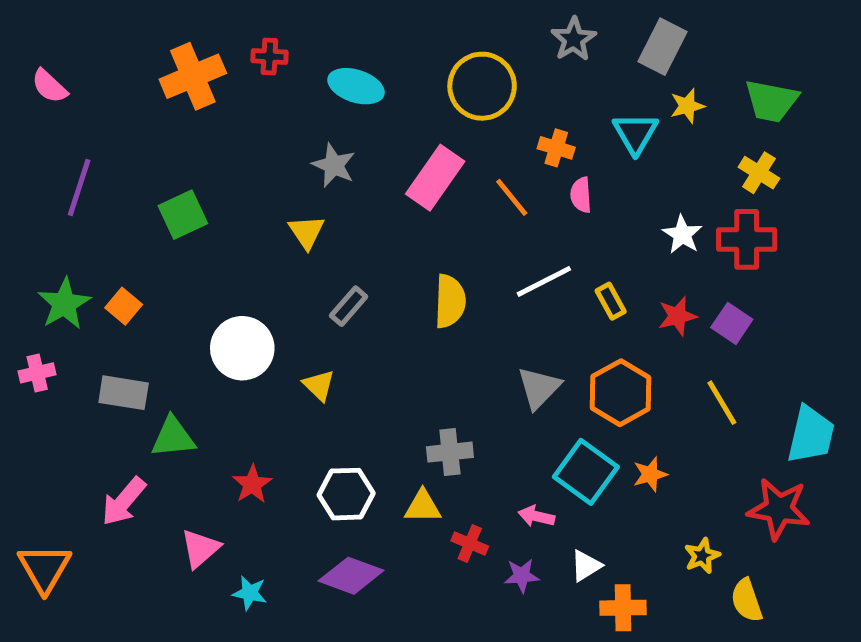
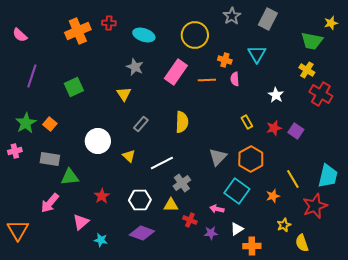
yellow star: (687, 106) -> (331, 23), moved
orange line: (512, 197) -> (207, 80), turned -54
red cross: (747, 239) -> (321, 94), moved, turned 30
white line: (544, 281) -> (162, 163), moved
yellow line: (722, 403) -> (293, 179), moved
gray cross: (450, 452) -> (182, 183), turned -30
orange star: (650, 474) -> (273, 196), moved
red star: (779, 509) -> (315, 206), turned -30

